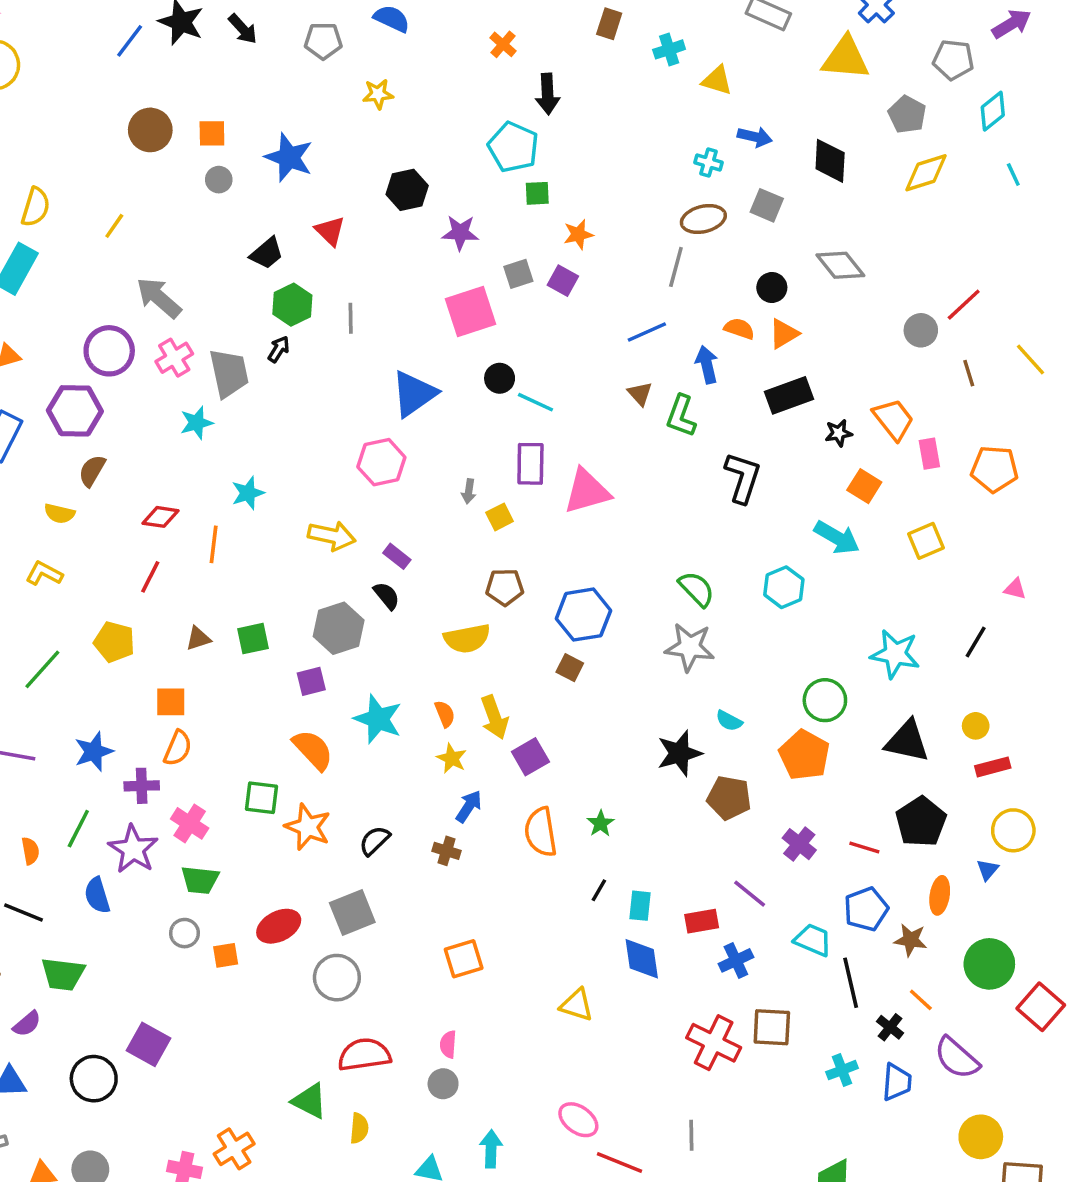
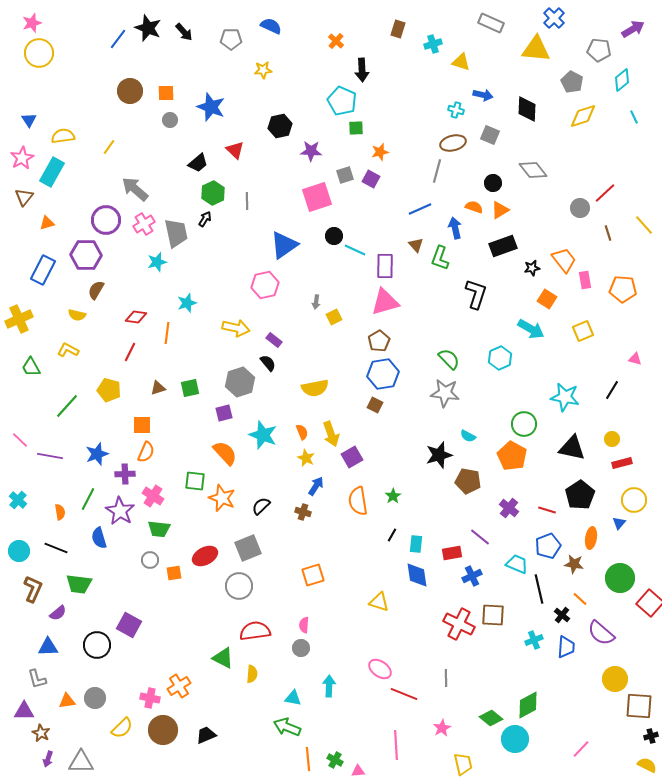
yellow semicircle: (36, 207) -> (63, 136), turned -115
purple rectangle: (530, 464) -> (385, 266), moved
brown pentagon: (505, 587) -> (379, 341), moved, turned -30

